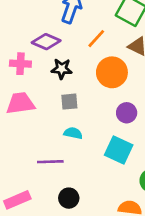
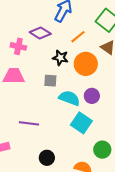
black star: (62, 69) -> (60, 58), moved
cyan semicircle: (73, 133) -> (69, 98), moved, size x1.5
black circle: (69, 198) -> (47, 158), moved

